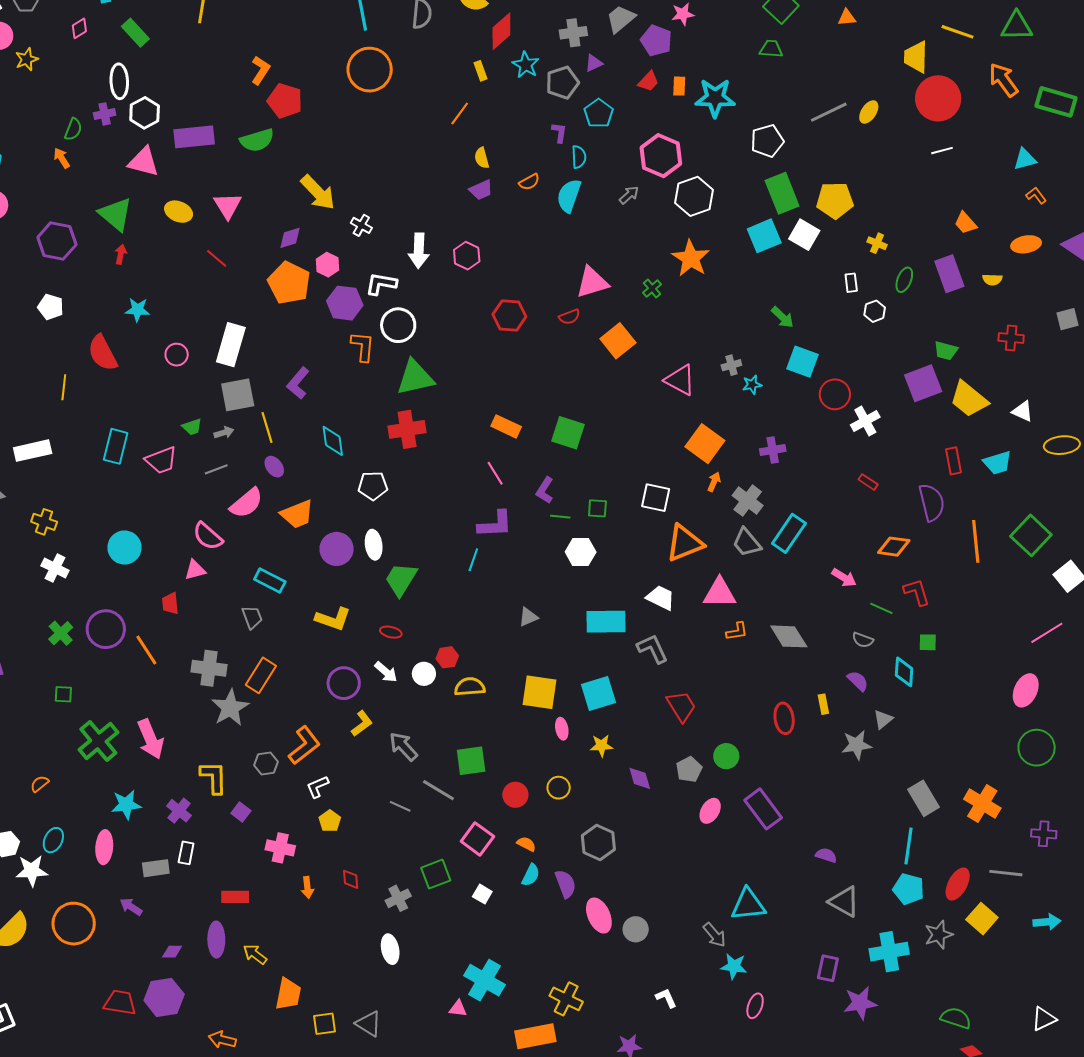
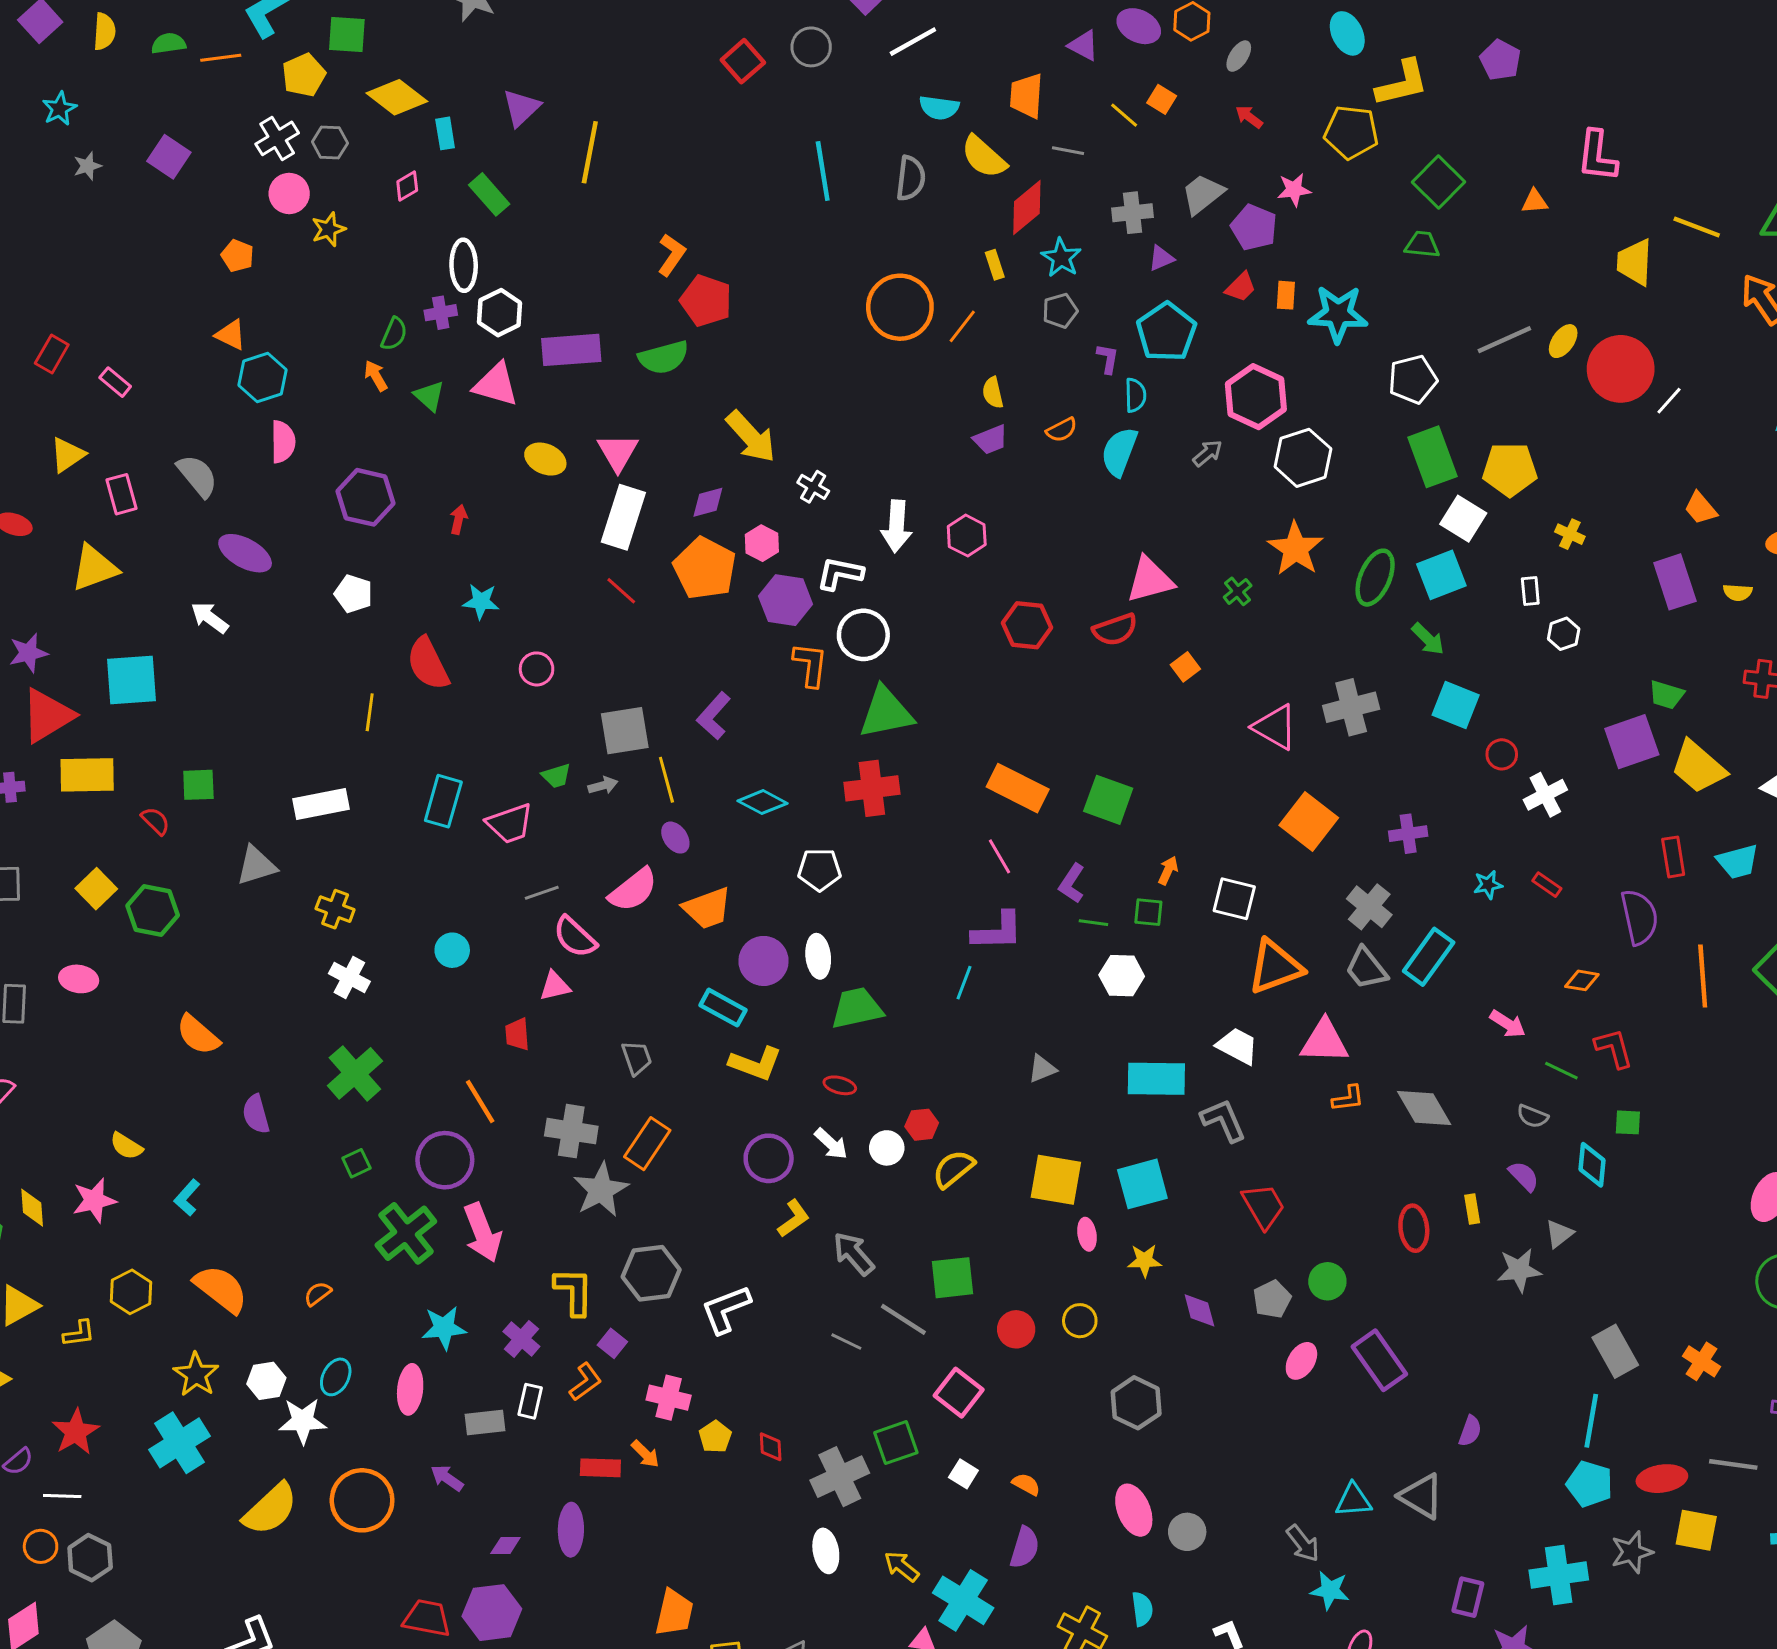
orange circle: (370, 70) -> (900, 307), moved
gray pentagon: (562, 83) -> (1060, 311), moved, size x0.7
red circle: (938, 98) -> (1621, 369), moved
cyan pentagon: (599, 113) -> (1166, 332), size x1.4
white line: (942, 151) -> (1669, 401), turned -35
green triangle: (115, 214) -> (429, 396), moved, size x0.6
cyan square: (764, 236) -> (1441, 575), moved
red line: (217, 258) -> (621, 591), moved
green ellipse: (904, 280) -> (1375, 578), moved, size x1.5
red semicircle: (569, 317) -> (1115, 630), size x1.4
orange square: (618, 341) -> (1185, 667), size x0.6
white rectangle: (231, 345) -> (623, 517), moved
gray cross: (731, 365) -> (1351, 707), size x1.8
cyan star: (752, 385) -> (1488, 885), moved
red circle: (835, 394) -> (1502, 754), size x0.7
orange rectangle: (506, 426) -> (1018, 788), size x1.4
cyan diamond: (333, 441) -> (762, 802), turned -56
gray line: (216, 469) -> (542, 893), moved
orange arrow: (714, 482) -> (1168, 870), moved
orange diamond: (894, 547) -> (1582, 980), size x0.7
cyan circle: (125, 548) -> (452, 950), size x0.7
green trapezoid: (401, 579) -> (857, 1008), turned 45
cyan rectangle: (270, 581) -> (723, 1008), moved
purple circle: (106, 629) -> (445, 1160), moved
green cross: (61, 633) -> (355, 1073), size x1.5
yellow semicircle: (470, 687) -> (953, 1169), turned -36
green square: (63, 694) -> (356, 1163), turned -30
orange L-shape: (304, 745) -> (586, 1382), moved, size x0.7
gray hexagon: (266, 764) -> (651, 1273), size x1.6
white L-shape: (318, 787) -> (726, 1309), size x1.5
orange cross: (982, 804) -> (1702, 1361), size x0.7
yellow pentagon: (330, 821) -> (715, 1437), moved
orange semicircle: (526, 844) -> (1026, 1484), moved
purple semicircle: (826, 855) -> (1470, 1431), turned 90
cyan semicircle: (531, 875) -> (1142, 1609), moved, turned -35
purple semicircle: (566, 884) -> (1025, 1547), moved, turned 36
red ellipse: (958, 884) -> (1662, 1479), turned 52
orange arrow: (307, 887) -> (645, 1454), moved, turned -40
gray cross: (398, 898) -> (840, 1477), size x1.5
gray triangle: (844, 902) -> (1421, 1496), moved
cyan triangle: (748, 905) -> (1353, 1500), size x0.7
yellow square: (982, 919) -> (1696, 1530), turned -32
yellow arrow: (255, 954) -> (902, 1566), moved

